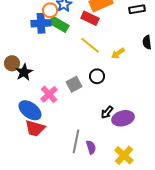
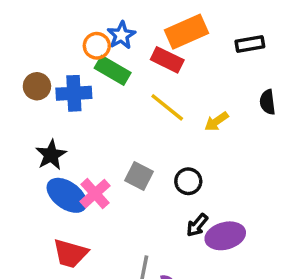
blue cross: (41, 23) -> (74, 93), moved
brown circle: (12, 63) -> (37, 86), moved
black circle: (97, 76) -> (188, 181), moved
gray square: (74, 84) -> (139, 176), turned -35
blue ellipse: (30, 110) -> (67, 195), moved

